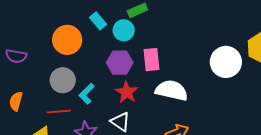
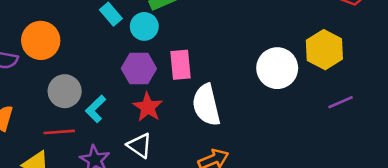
orange circle: (67, 40) -> (41, 40), moved
white semicircle: (172, 90) -> (206, 105), turned -116

